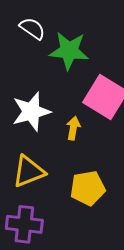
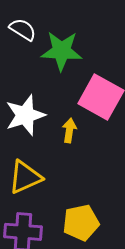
yellow pentagon: (88, 188) -> (81, 223), moved

